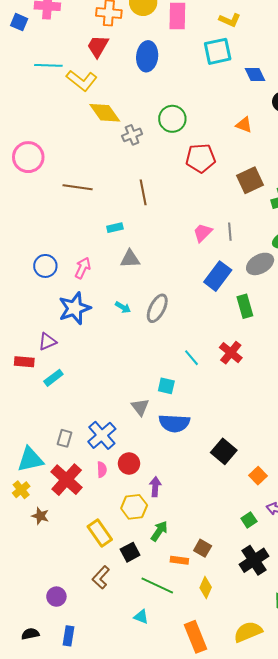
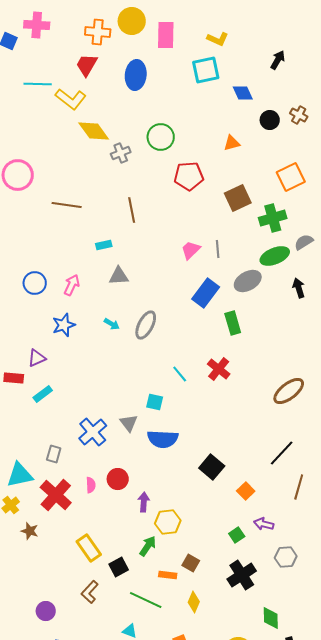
orange triangle: (244, 125) -> (232, 143), turned -36
blue star: (75, 308) -> (64, 325), size x0.7
blue cross: (102, 435) -> (93, 432), moved
yellow hexagon: (134, 507) -> (168, 522), moved

